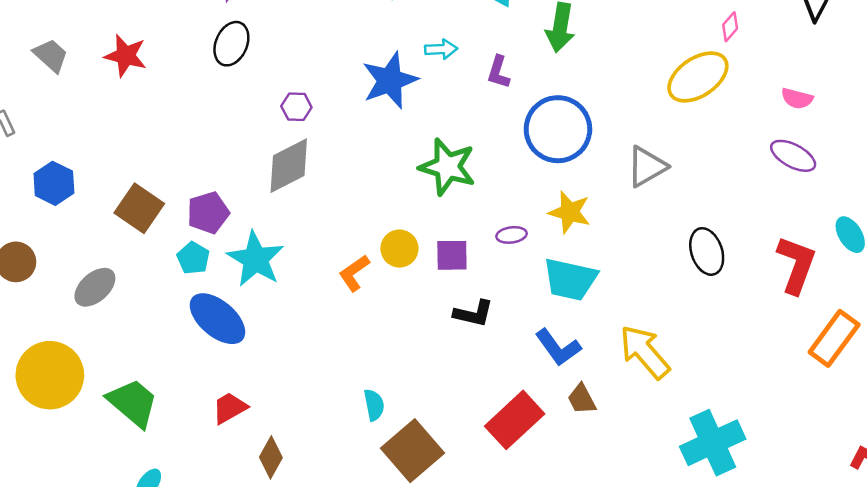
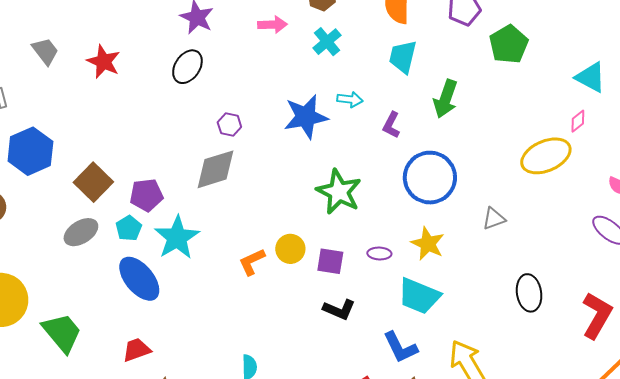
gray triangle: (647, 167) -> (494, 219), size x0.7
blue hexagon: (54, 183) -> (30, 151), size x1.4
gray ellipse: (95, 287) -> (81, 232), moved

